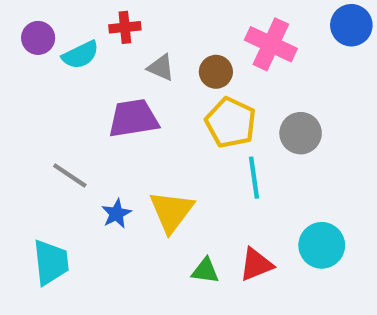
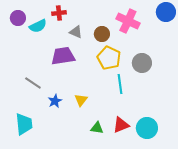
yellow triangle: (171, 211) -> (81, 100), size x0.6
cyan circle: (322, 245) -> (147, 128), moved

